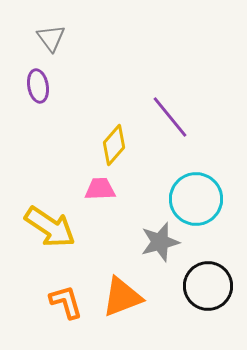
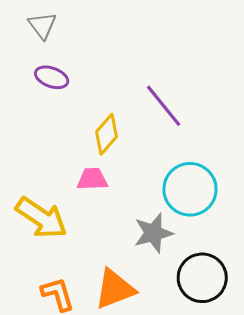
purple ellipse: (38, 86) -> (52, 77), moved, turned -60

